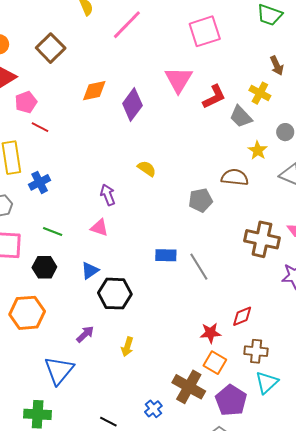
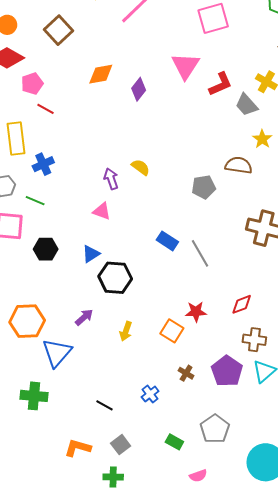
purple diamond: (132, 105) -> (139, 89), size x0.7
yellow semicircle: (147, 169) -> (141, 167), moved
green line: (53, 231) -> (35, 201), moved
blue rectangle: (166, 255) -> (167, 241), turned 30
orange hexagon: (27, 313) -> (27, 321), moved
red star: (210, 333) -> (196, 312), moved
orange square: (215, 363) -> (172, 331), moved
brown cross: (189, 387) -> (186, 373), size x0.5
purple pentagon: (231, 400) -> (227, 371), moved

